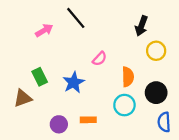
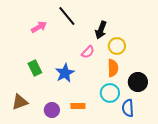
black arrow: (141, 26) -> (101, 30), moved
yellow circle: (156, 51) -> (117, 46), moved
brown triangle: (23, 98) -> (20, 102), moved
blue semicircle: (164, 122) -> (128, 108), moved

